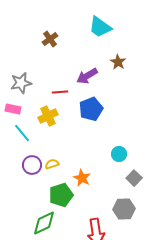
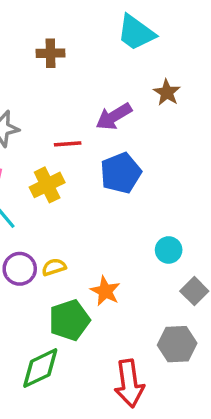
brown cross: (50, 39) -> (51, 53), turned 35

